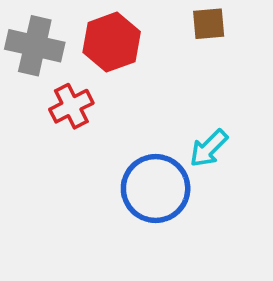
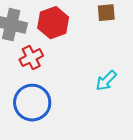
blue circle: (156, 189) -> (32, 103), moved

